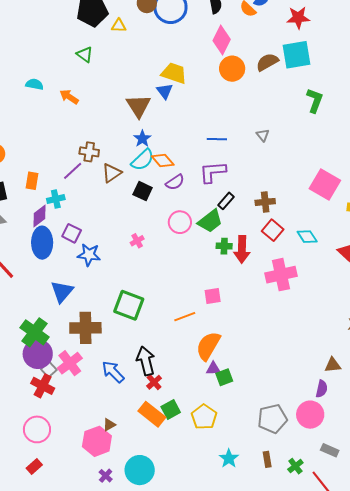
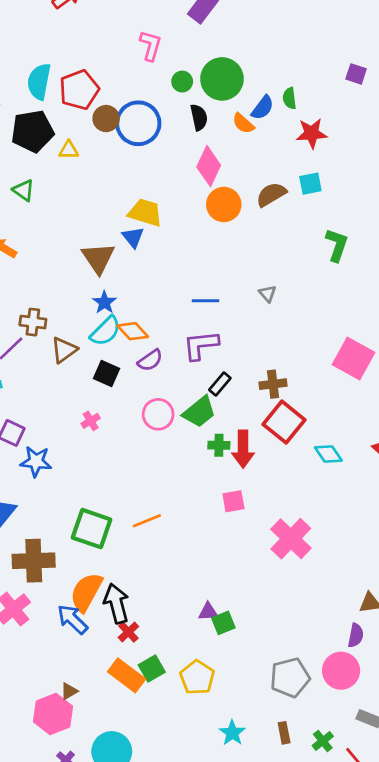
cyan square: (296, 55) -> (310, 184), size x0.6
red square: (273, 230) -> (284, 422), size x1.4
cyan diamond: (307, 237) -> (328, 454), moved
pink cross: (137, 241) -> (91, 421), moved
pink cross: (281, 275) -> (291, 539), moved, turned -32
pink square: (213, 296) -> (233, 501), moved
orange line: (185, 317) -> (147, 521), moved
orange semicircle: (208, 346) -> (86, 592), moved

